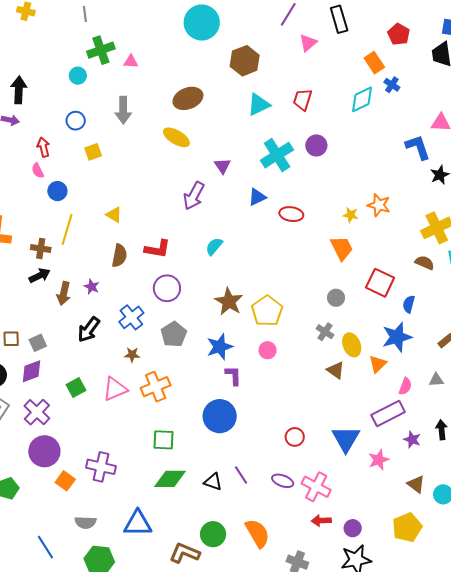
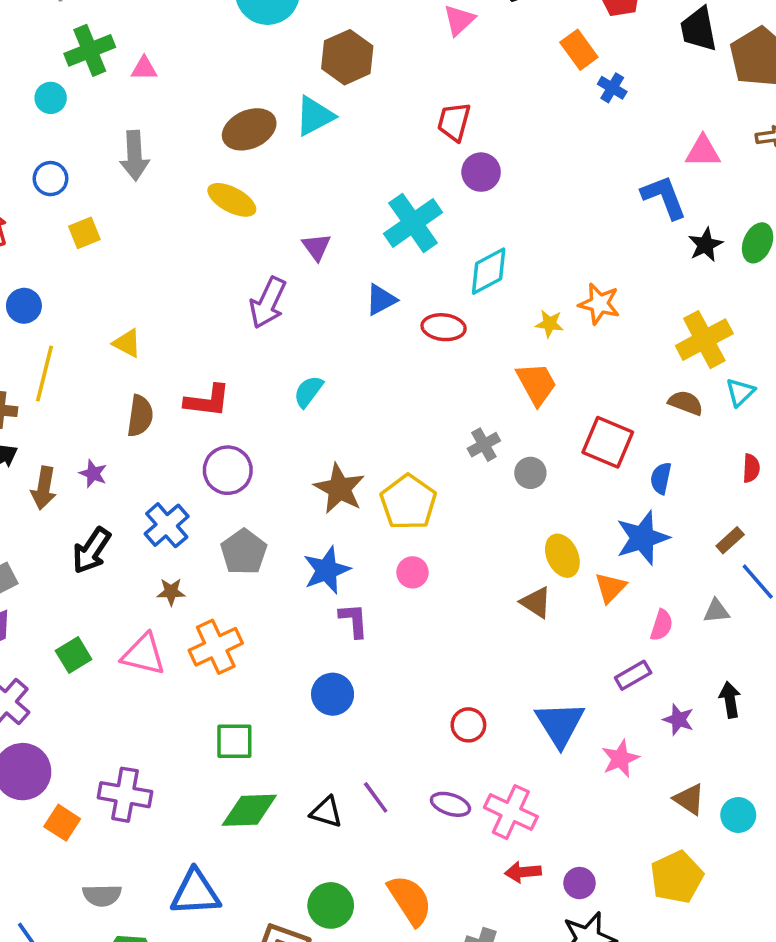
cyan diamond: (362, 99) -> (489, 271), moved
cyan triangle: (259, 105) -> (315, 116), moved
purple circle: (316, 145) -> (481, 172), moved
gray cross: (325, 332) -> (484, 445), moved, turned 30
pink triangle: (115, 389) -> (144, 654), turned 40
purple rectangle: (388, 414) -> (633, 675), size x0.6
blue circle: (220, 416) -> (333, 694), size x0.7

